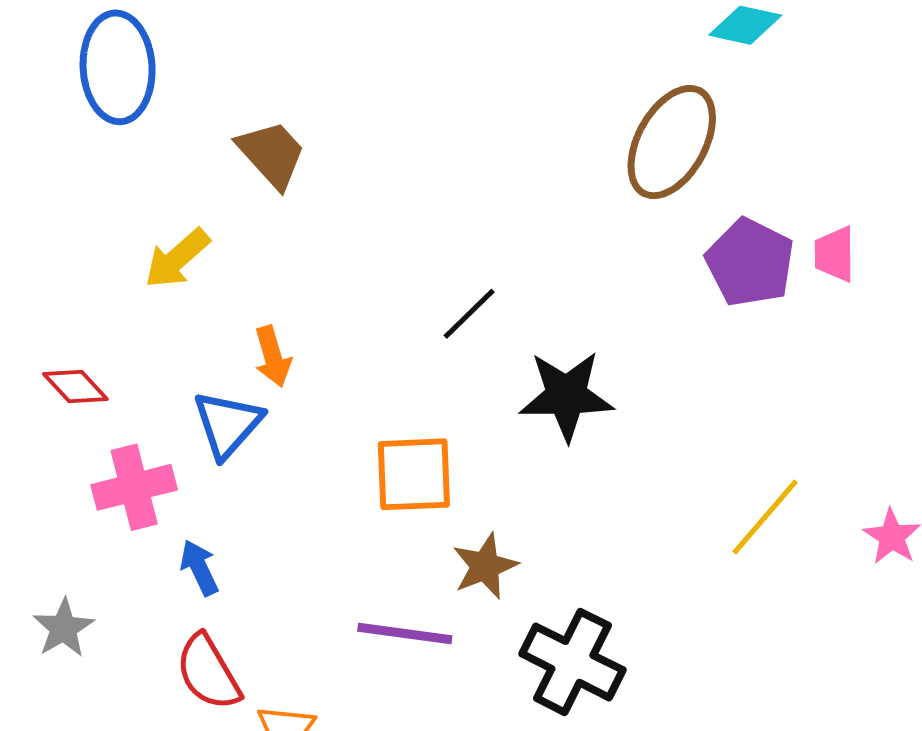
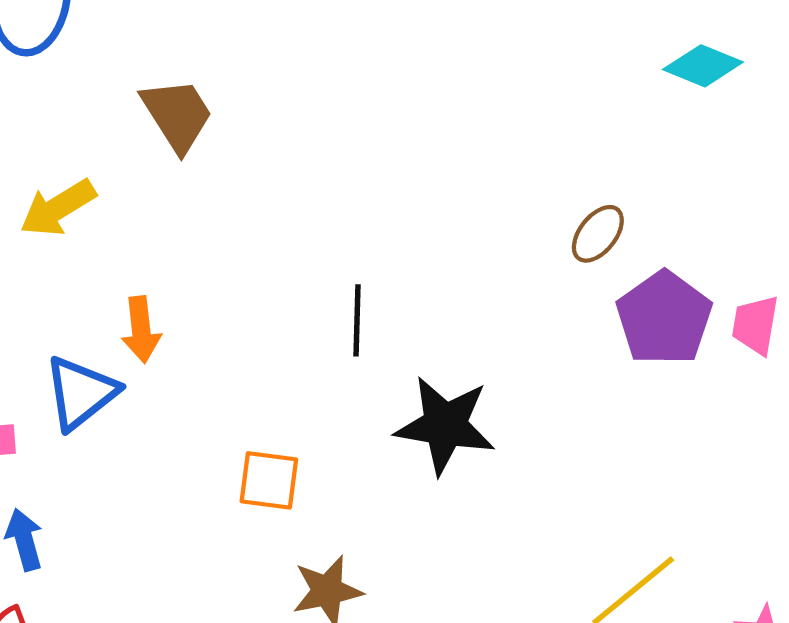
brown ellipse: (672, 142) -> (598, 234), moved, size x0.5
black line: (469, 314) -> (357, 320), turned -54
orange square: (414, 474) -> (269, 480), size x0.7

